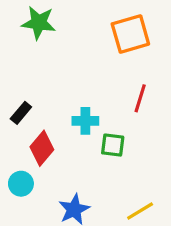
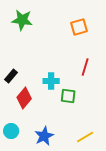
orange square: (130, 34) -> (79, 27), size x0.7
cyan circle: (21, 184) -> (11, 131), moved

